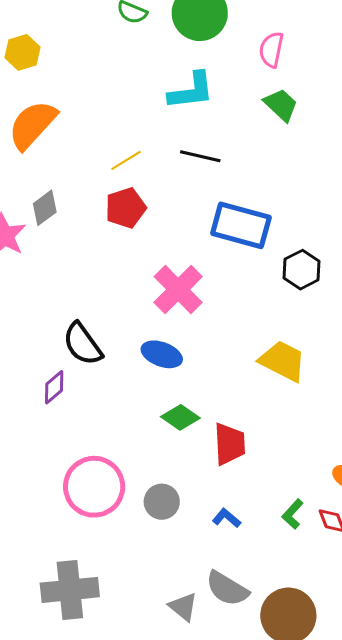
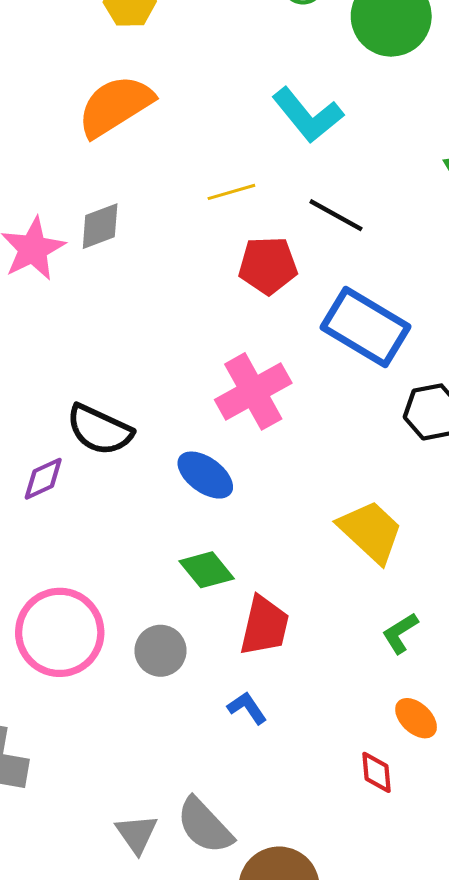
cyan L-shape: (191, 91) -> (308, 115), moved, turned 42
red pentagon: (126, 208) -> (268, 265), moved
black semicircle: (83, 344) -> (99, 430), turned -45
gray circle: (162, 502) -> (161, 651), moved
green L-shape: (293, 514) -> (400, 633), moved
blue L-shape: (227, 518) -> (247, 708), moved

